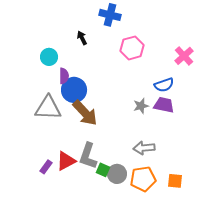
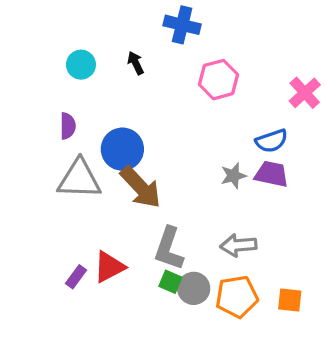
cyan circle: (49, 57) -> (81, 65), moved
purple semicircle: (64, 76) -> (68, 126), moved
gray L-shape: (88, 156) -> (169, 249), moved

